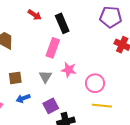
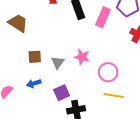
pink rectangle: (53, 48) -> (103, 17), moved
brown square: (15, 78) -> (35, 57), moved

